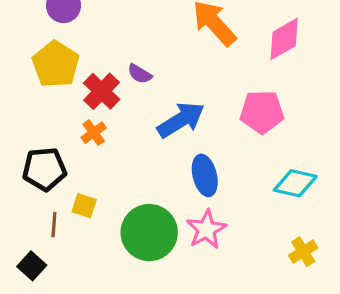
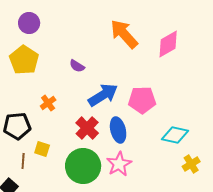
red cross: (102, 91) -> (87, 128), moved
pink pentagon: (262, 112) -> (142, 100), moved
yellow cross: (303, 252) -> (191, 164), moved

